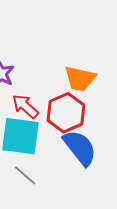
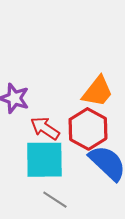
orange trapezoid: (80, 79) -> (98, 92), turned -56

